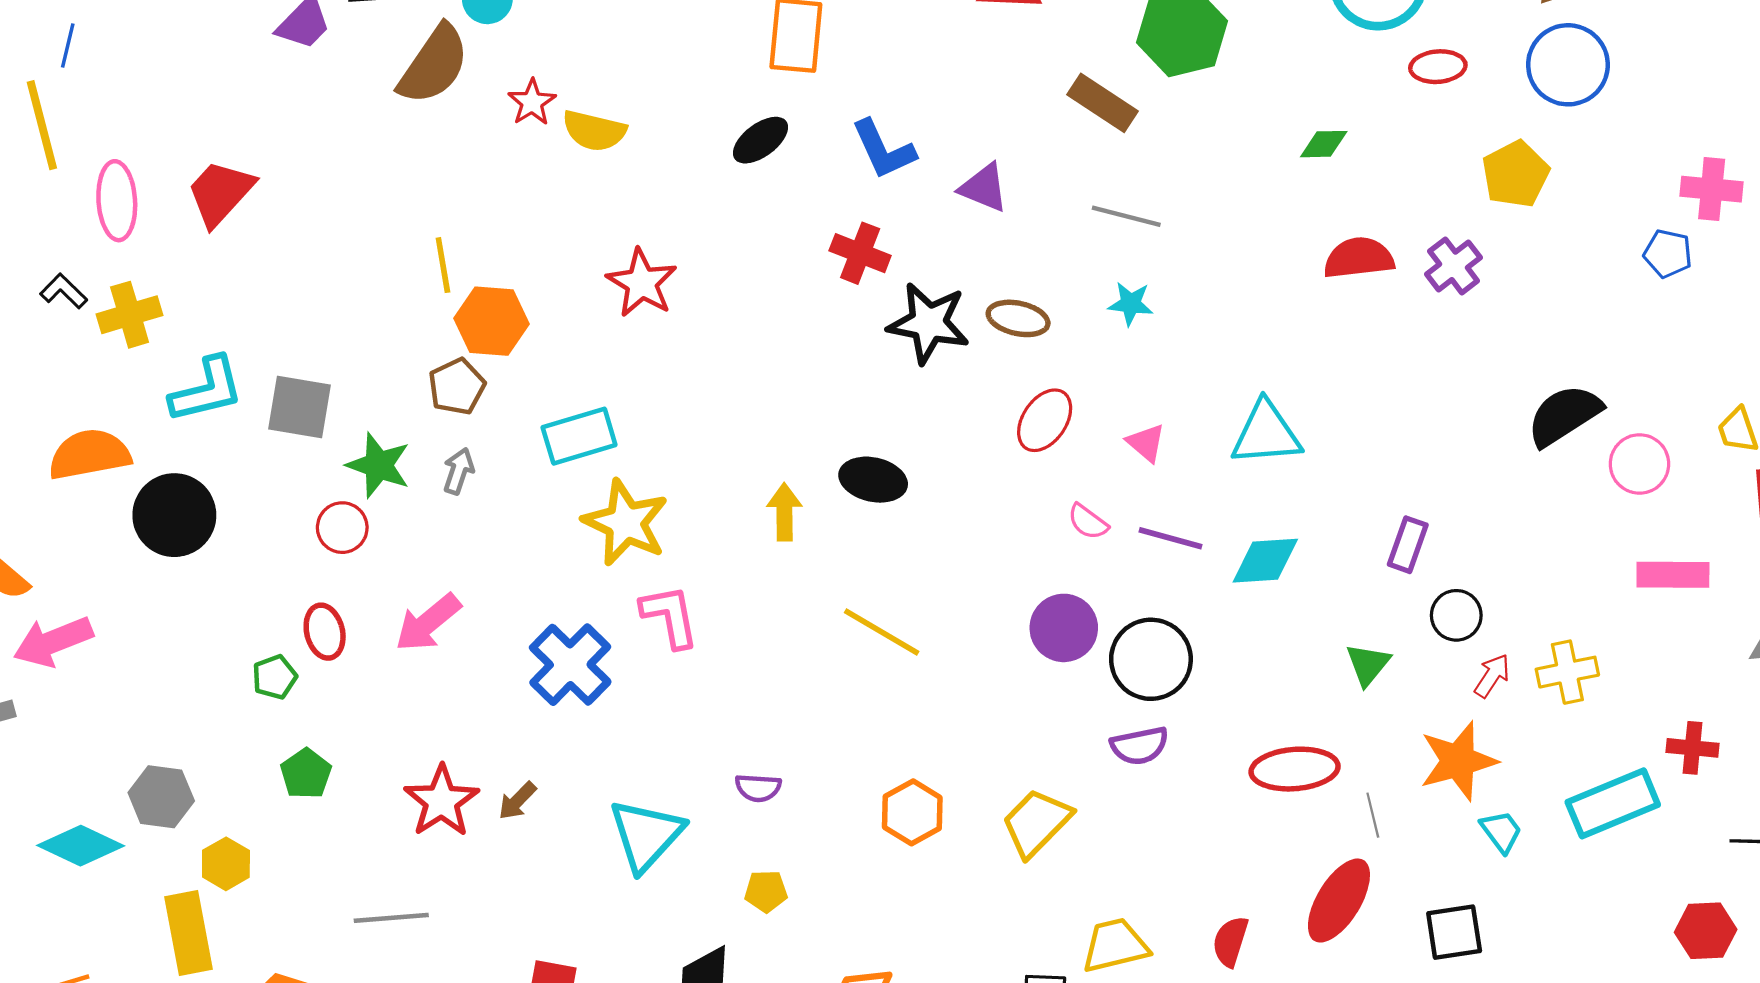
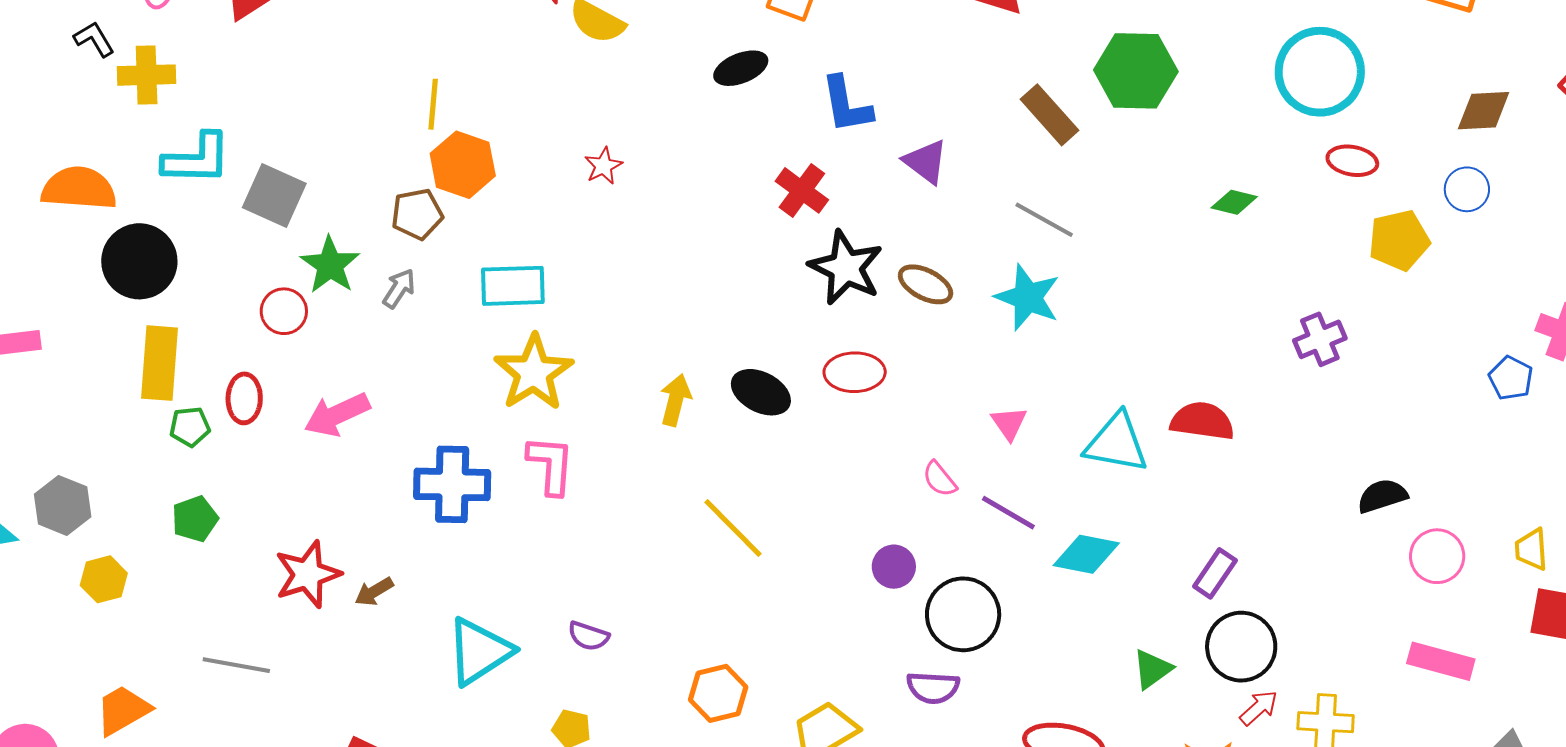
blue circle: (1568, 65) -> (1467, 189), size x0.6
yellow pentagon: (1515, 174) -> (1399, 240), moved
red semicircle: (1359, 258) -> (1202, 421), moved
red star: (642, 283) -> (603, 166), size x0.6
cyan star: (1131, 304) -> (1028, 297), size x1.6
black semicircle: (1564, 415) -> (1382, 496), size x0.7
red ellipse: (1045, 420) -> (855, 372), moved, turned 40
black circle: (1456, 615) -> (1241, 647), size x1.5
purple circle: (1064, 628) -> (894, 567), size x0.7
blue cross: (570, 665) -> (452, 484), turned 32
yellow rectangle: (189, 933) -> (160, 363), moved

